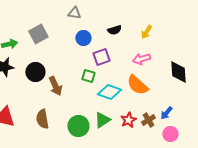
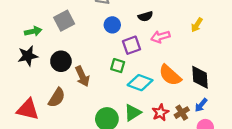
yellow arrow: (146, 32) -> (197, 25), moved
pink arrow: (141, 59) -> (160, 37), moved
black diamond: (178, 72) -> (200, 77), moved
brown semicircle: (42, 119) -> (57, 98), moved, turned -138

